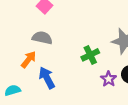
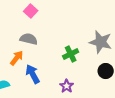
purple star: (109, 79) -> (67, 86), moved

